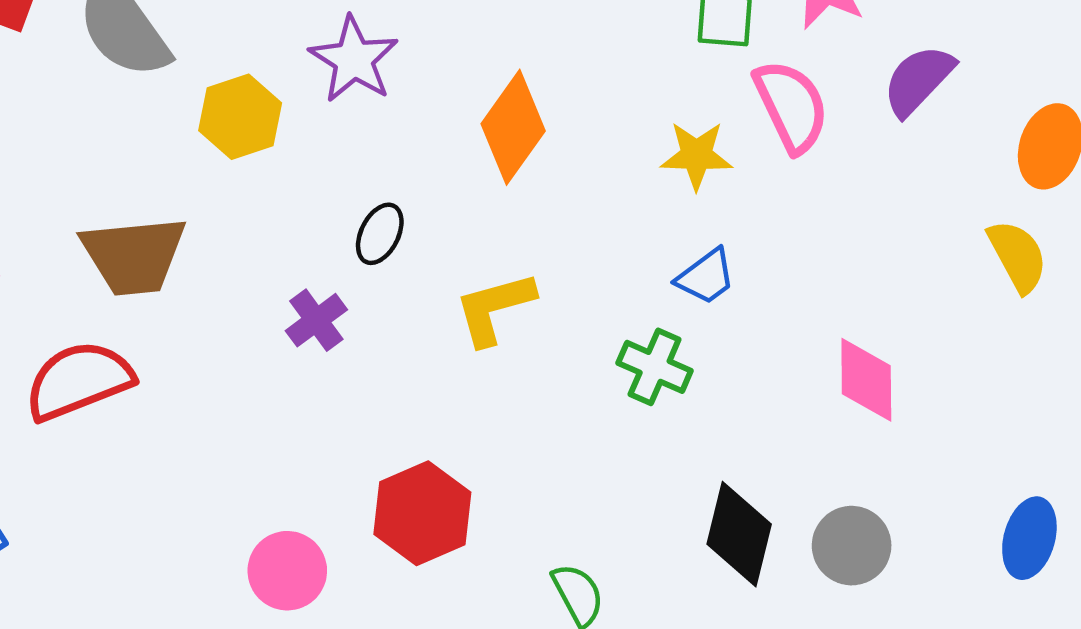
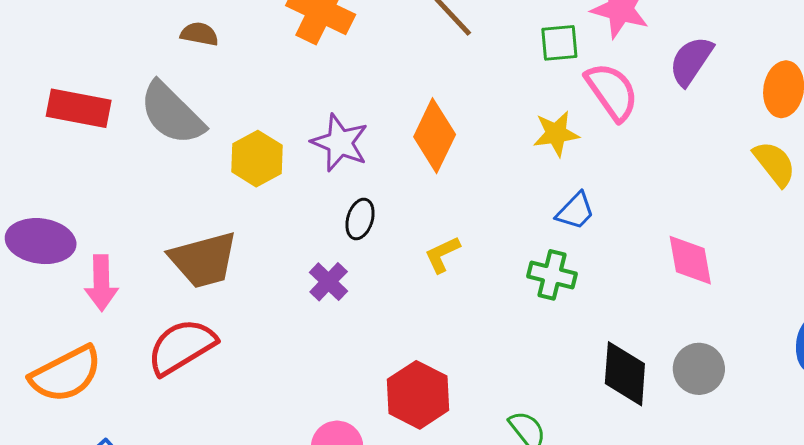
purple star: (354, 59) -> (340, 143), moved
yellow L-shape: (494, 308) -> (442, 254), size x0.7

